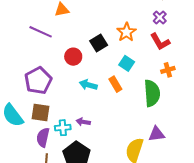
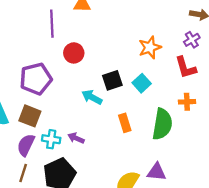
purple line: (41, 32) -> (52, 24), turned 50
black square: (99, 43) -> (112, 80), moved
red circle: (73, 57) -> (74, 53), moved
orange rectangle: (115, 84) -> (125, 123), moved

